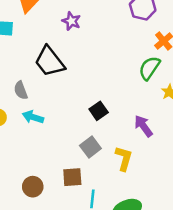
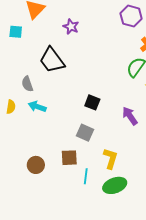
black square: (99, 111) -> (92, 102), turned -35
gray square: (90, 147) -> (85, 133), turned -30
yellow L-shape: (124, 158) -> (111, 159), moved

